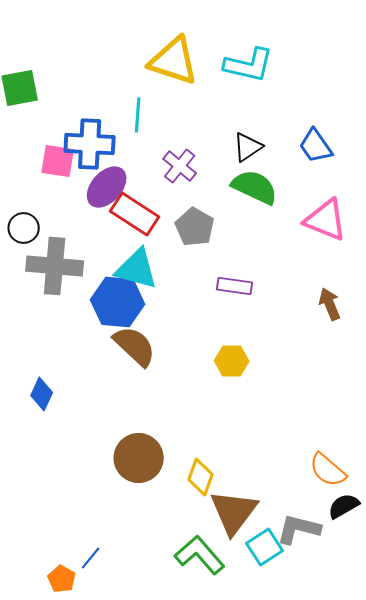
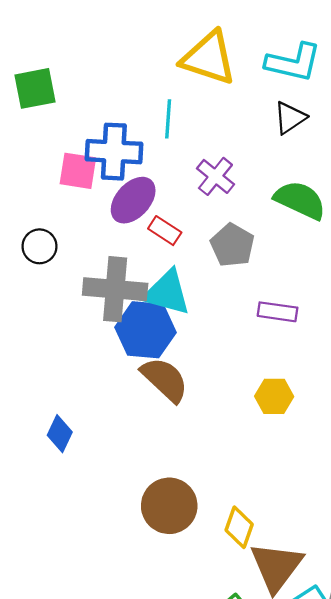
black triangle: (248, 147) -> (290, 118), moved
red rectangle: (135, 214) -> (165, 231), size x0.6
gray cross: (55, 266) -> (115, 289), moved

